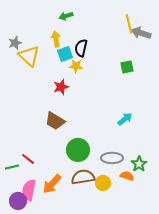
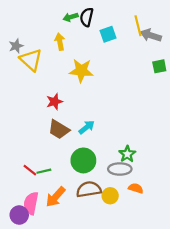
black semicircle: (81, 48) -> (87, 17), moved
cyan square: (65, 54) -> (108, 34), moved
yellow star: (76, 66) -> (81, 71), size x1.6
green square: (127, 67) -> (159, 66), moved
red star: (61, 87) -> (55, 102), moved
cyan arrow: (125, 119) -> (87, 127), moved
green star: (139, 164) -> (127, 154), moved
green line: (12, 167) -> (44, 171), moved

